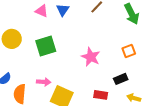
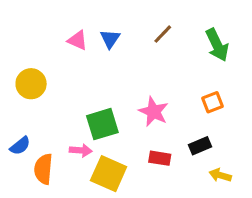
green square: (46, 46) -> (102, 124), moved
red rectangle: (101, 95) -> (160, 158), moved

